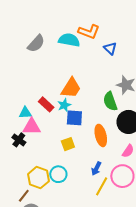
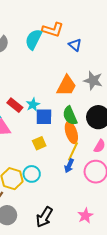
cyan semicircle: (69, 40) -> (33, 39), turned -70
orange trapezoid: (71, 88) -> (66, 86), moved
green semicircle: (110, 101) -> (70, 116), moved
yellow line: (102, 186) -> (73, 151), moved

